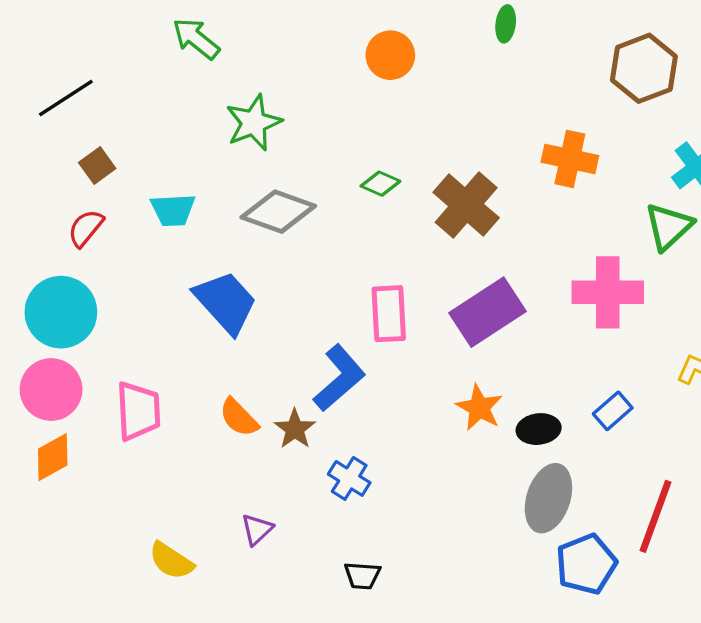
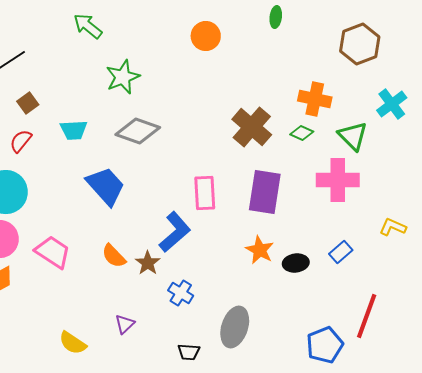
green diamond: (380, 184) -> (302, 133), moved
green triangle: (669, 226) -> (353, 136), moved, turned -32
purple rectangle: (488, 312) -> (265, 192), turned -48
pink trapezoid: (138, 411) -> (53, 252), turned -54
gray ellipse: (548, 498) -> (235, 327), moved

